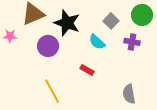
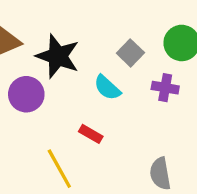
yellow line: (52, 91) -> (59, 169), moved

